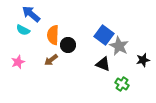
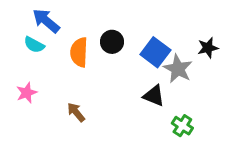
black circle: (68, 45) -> (112, 42), moved
brown arrow: (51, 60) -> (76, 112), moved, turned 88
black star: (143, 60) -> (208, 48), moved

